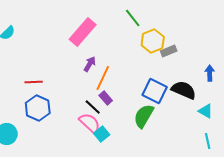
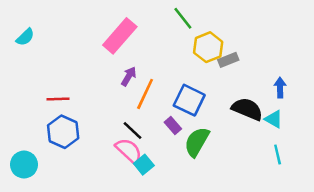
blue square: (155, 91) -> (189, 100), moved
purple rectangle: (106, 98) -> (173, 125), moved
cyan triangle: (206, 111) -> (274, 119), moved
cyan line: (208, 141) -> (278, 154), moved

